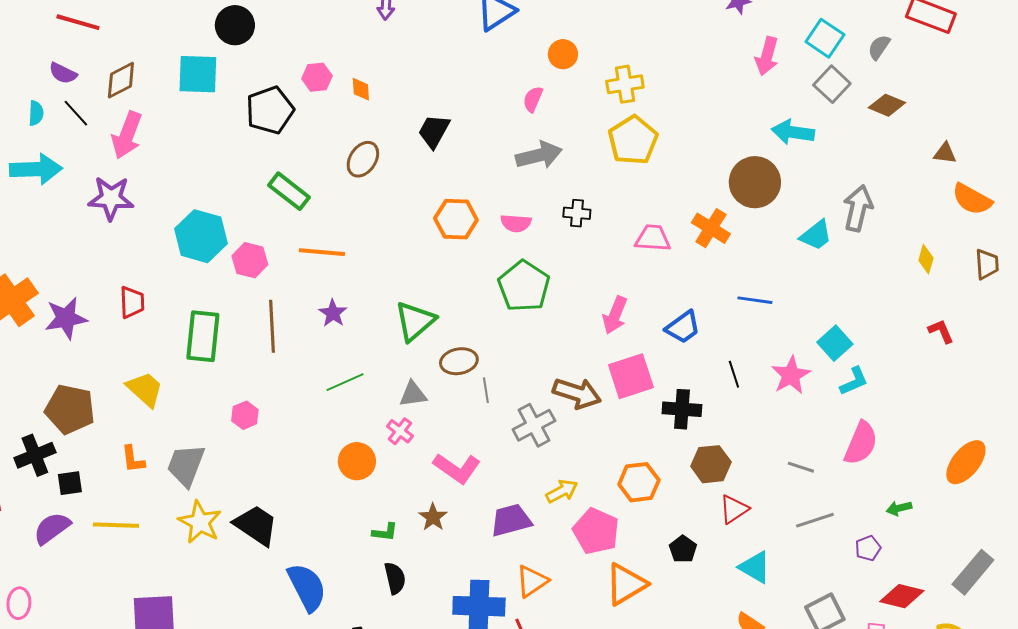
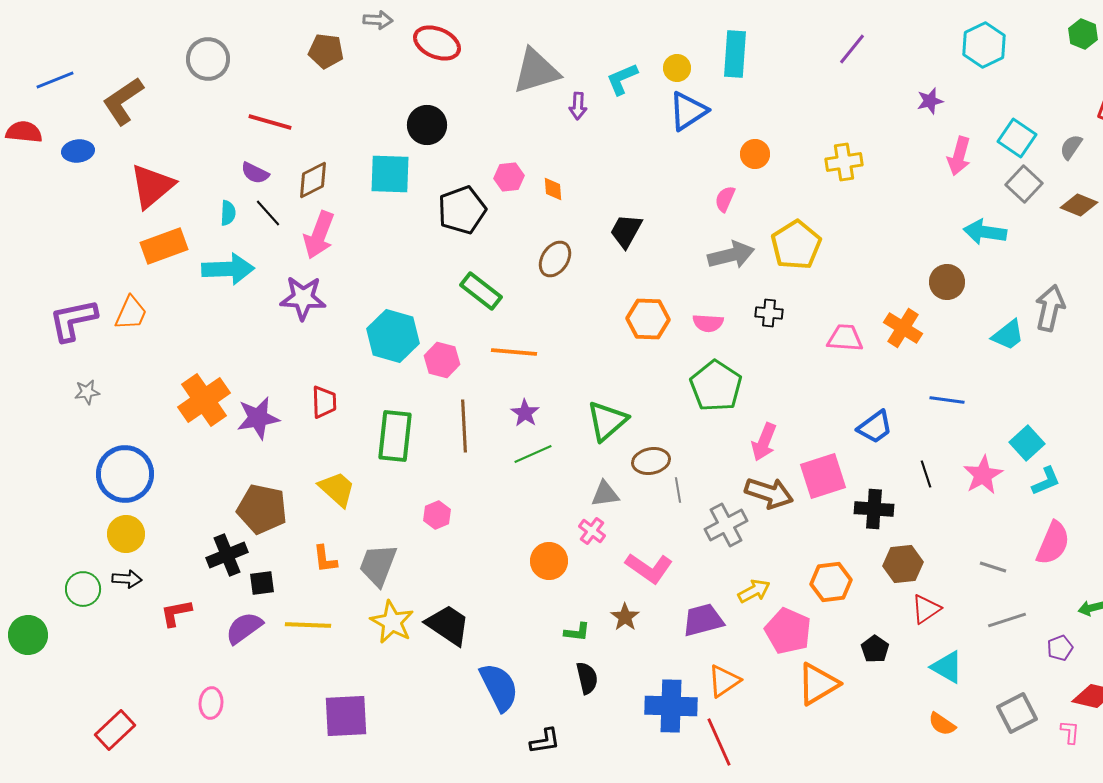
yellow cross: (625, 84) -> (844, 162), moved
yellow pentagon: (633, 140) -> (796, 245), moved
brown circle: (755, 182) -> (947, 282), size x0.7
pink arrow: (615, 315) -> (764, 442), moved
green line: (345, 382) -> (533, 454), moved

